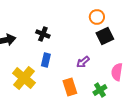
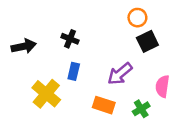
purple arrow: (83, 62) -> (120, 74), size x1.5
orange rectangle: (70, 87) -> (104, 105), turned -54

